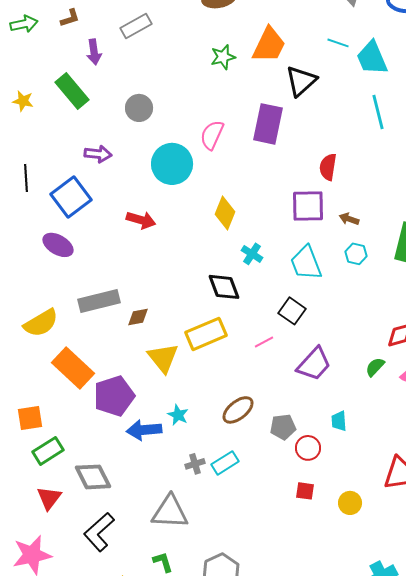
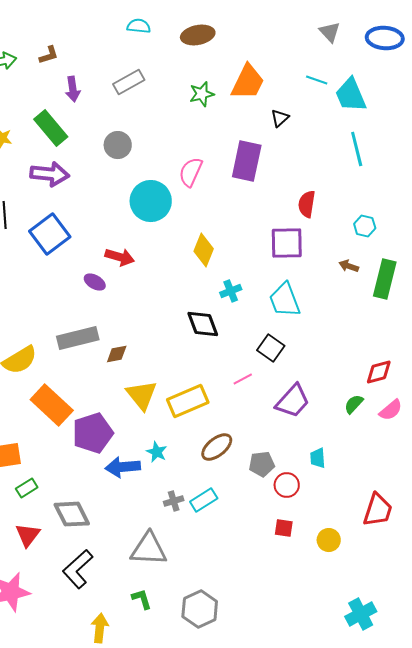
gray rectangle: (136, 26) -> (129, 82), moved
black triangle: (301, 81) -> (280, 118), size x0.6
purple arrow: (98, 154) -> (50, 174), moved, size x1.4
brown arrow: (349, 219) -> (349, 266), moved
purple ellipse: (58, 245) -> (95, 282), moved, size x0.7
cyan cross: (252, 254) -> (231, 291), turned 35
cyan hexagon: (356, 254) -> (365, 226), moved
yellow rectangle: (206, 334) -> (188, 401), moved
green rectangle: (48, 451) -> (27, 488), size x0.7

